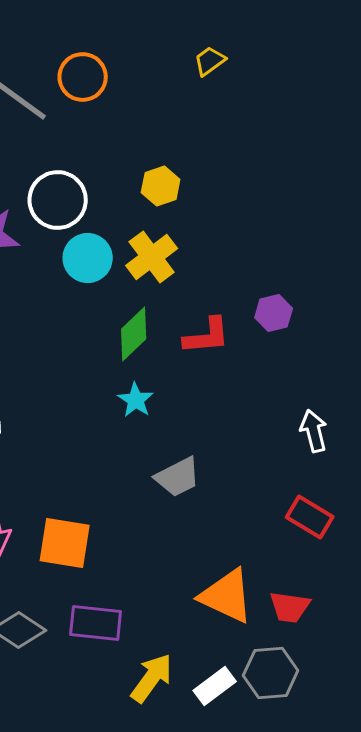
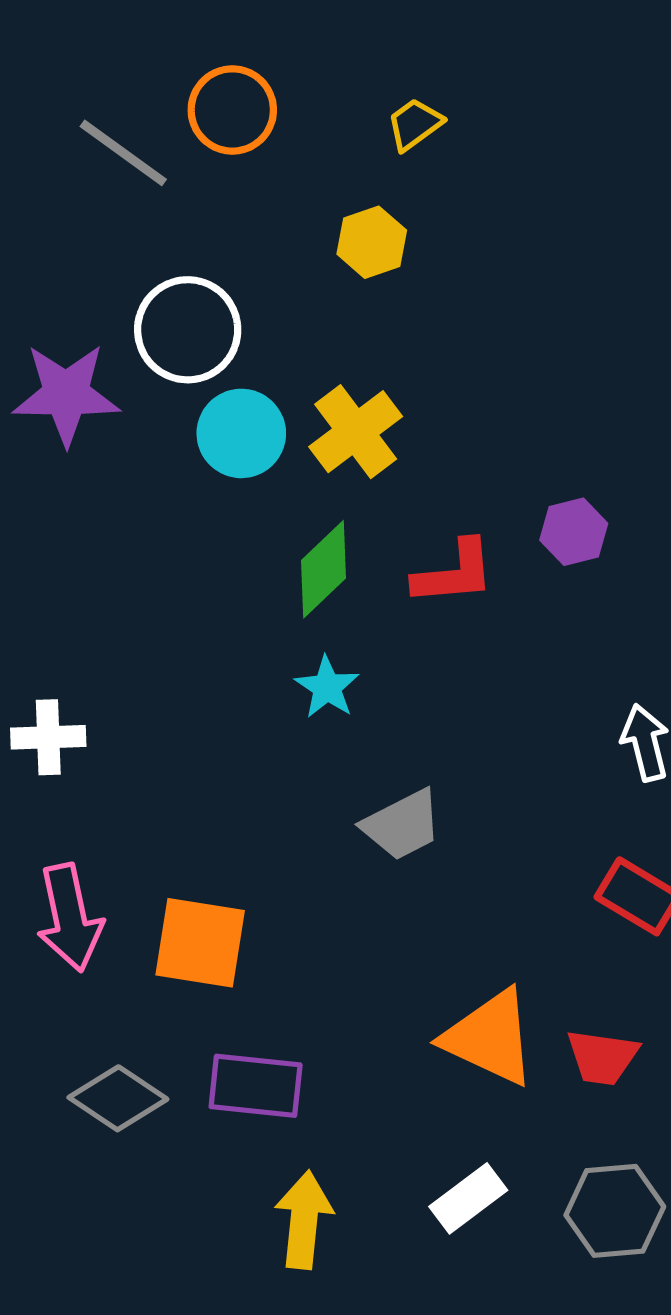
yellow trapezoid: (210, 61) -> (415, 124), moved
yellow hexagon: (161, 186) -> (372, 242), moved
gray hexagon: (271, 673) -> (615, 1211), moved
yellow arrow: (152, 678) -> (304, 1220), moved, turned -30

